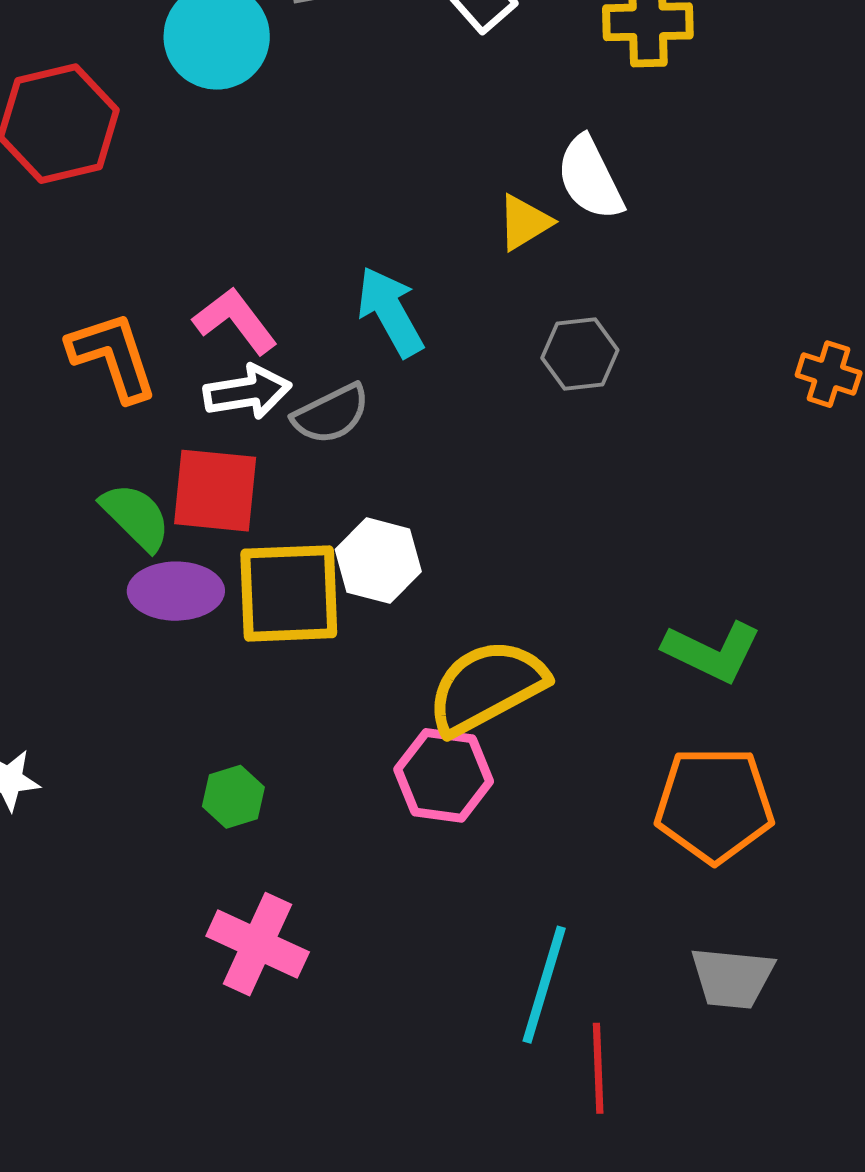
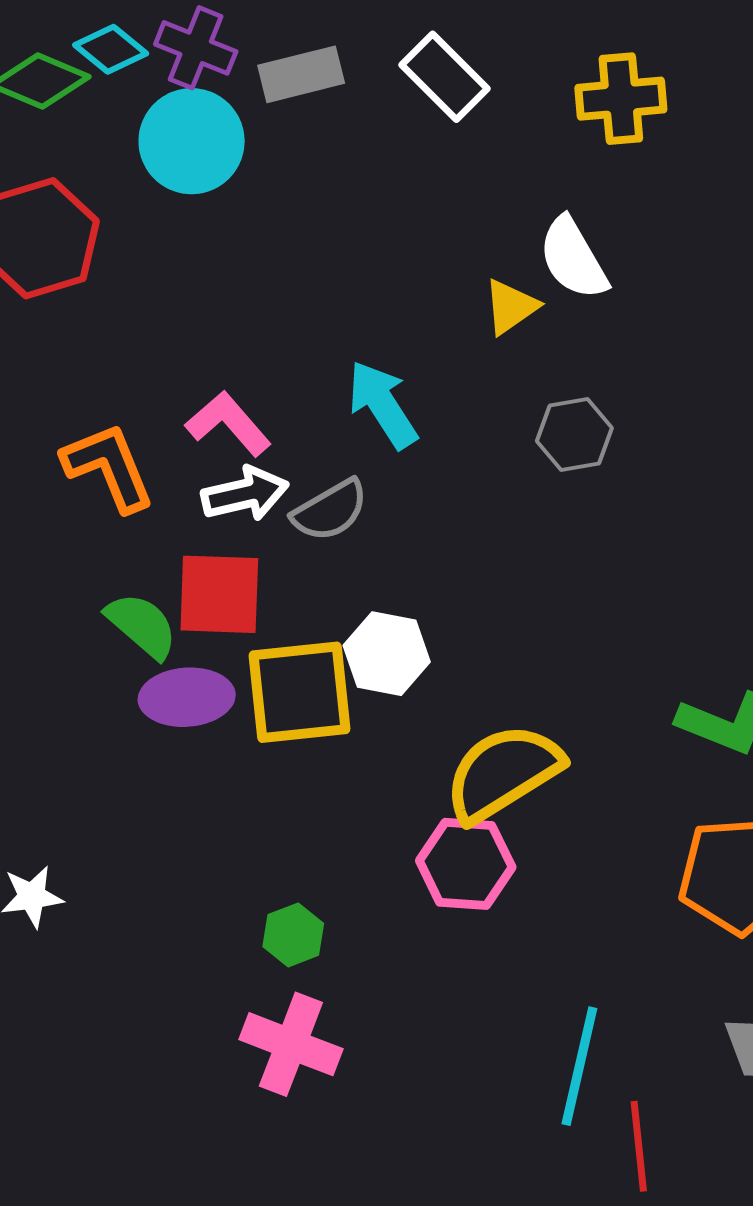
green hexagon: (233, 797) -> (293, 935), moved

